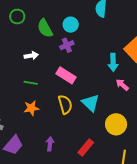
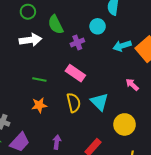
cyan circle: (71, 25) -> (98, 26), moved
white arrow: (31, 56) -> (30, 40), moved, size x1.5
cyan arrow: (113, 62) -> (122, 46), moved, turned 72

